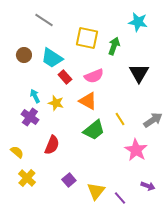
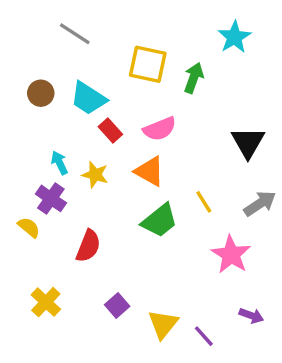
cyan star: (138, 22) -> (234, 37), turned 30
black triangle: (139, 73) -> (248, 142), moved
yellow semicircle: (17, 152) -> (29, 227), moved

